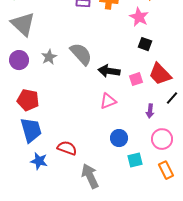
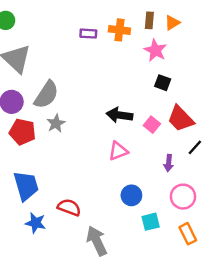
gray semicircle: (81, 54) -> (46, 95), moved, turned 75
gray star: (49, 57) -> (56, 123), moved
pink square: (136, 79) -> (152, 125), turned -32
red pentagon: (28, 100) -> (22, 132), moved

